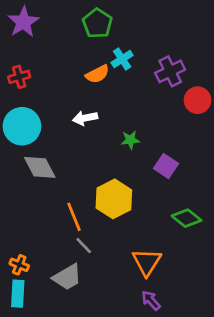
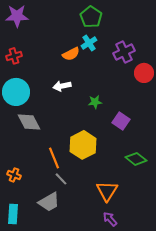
purple star: (23, 22) -> (17, 16), turned 30
green pentagon: (97, 23) -> (91, 17), moved
orange cross: (19, 265) -> (14, 175), moved

